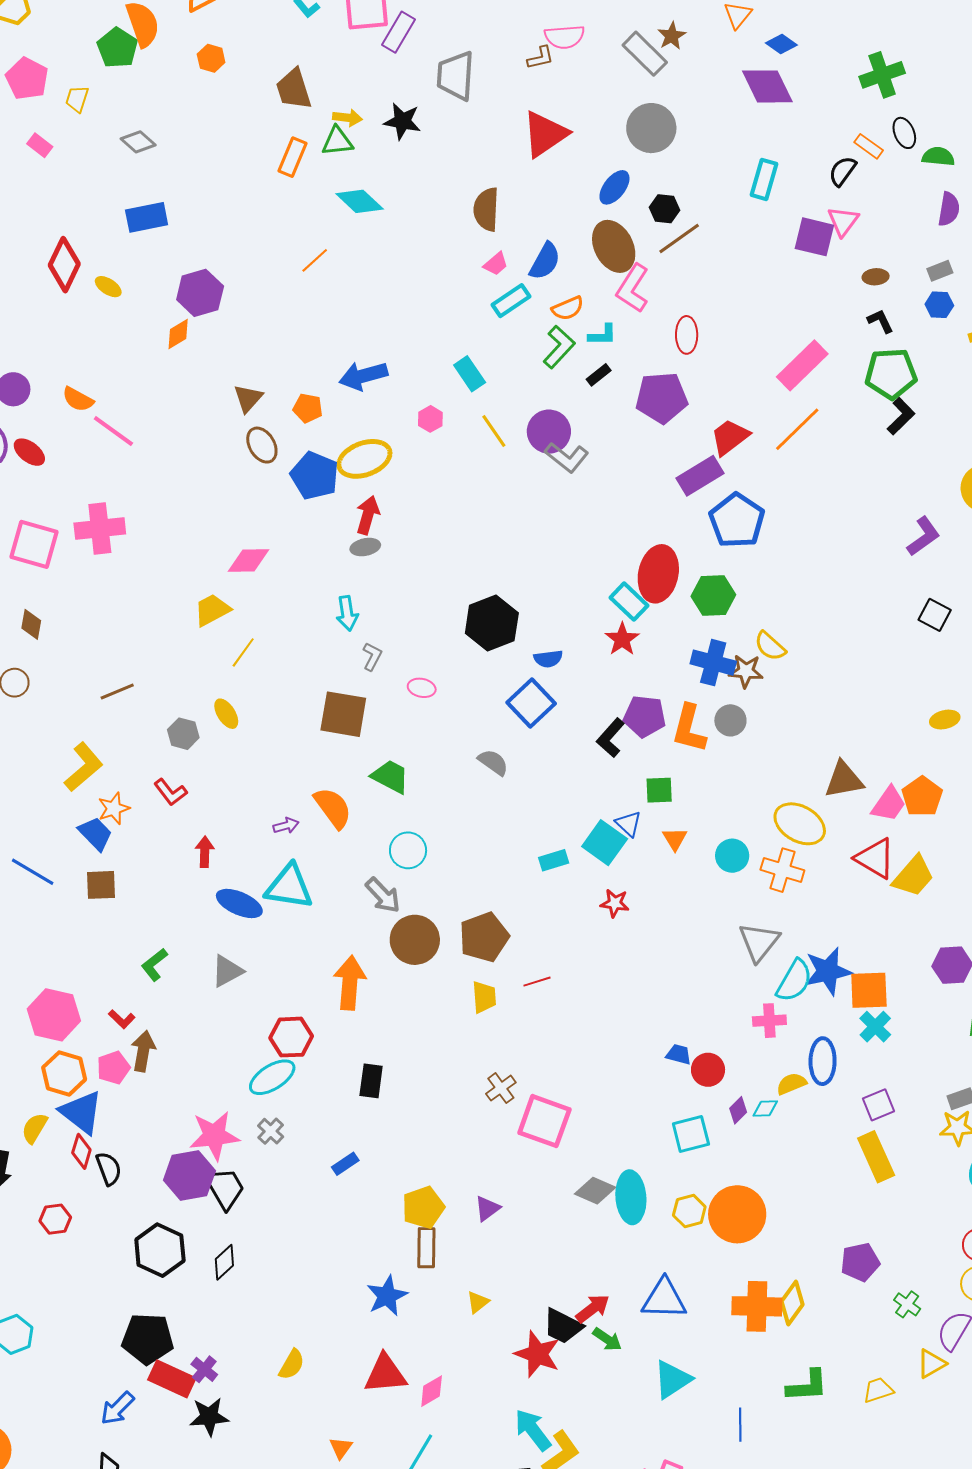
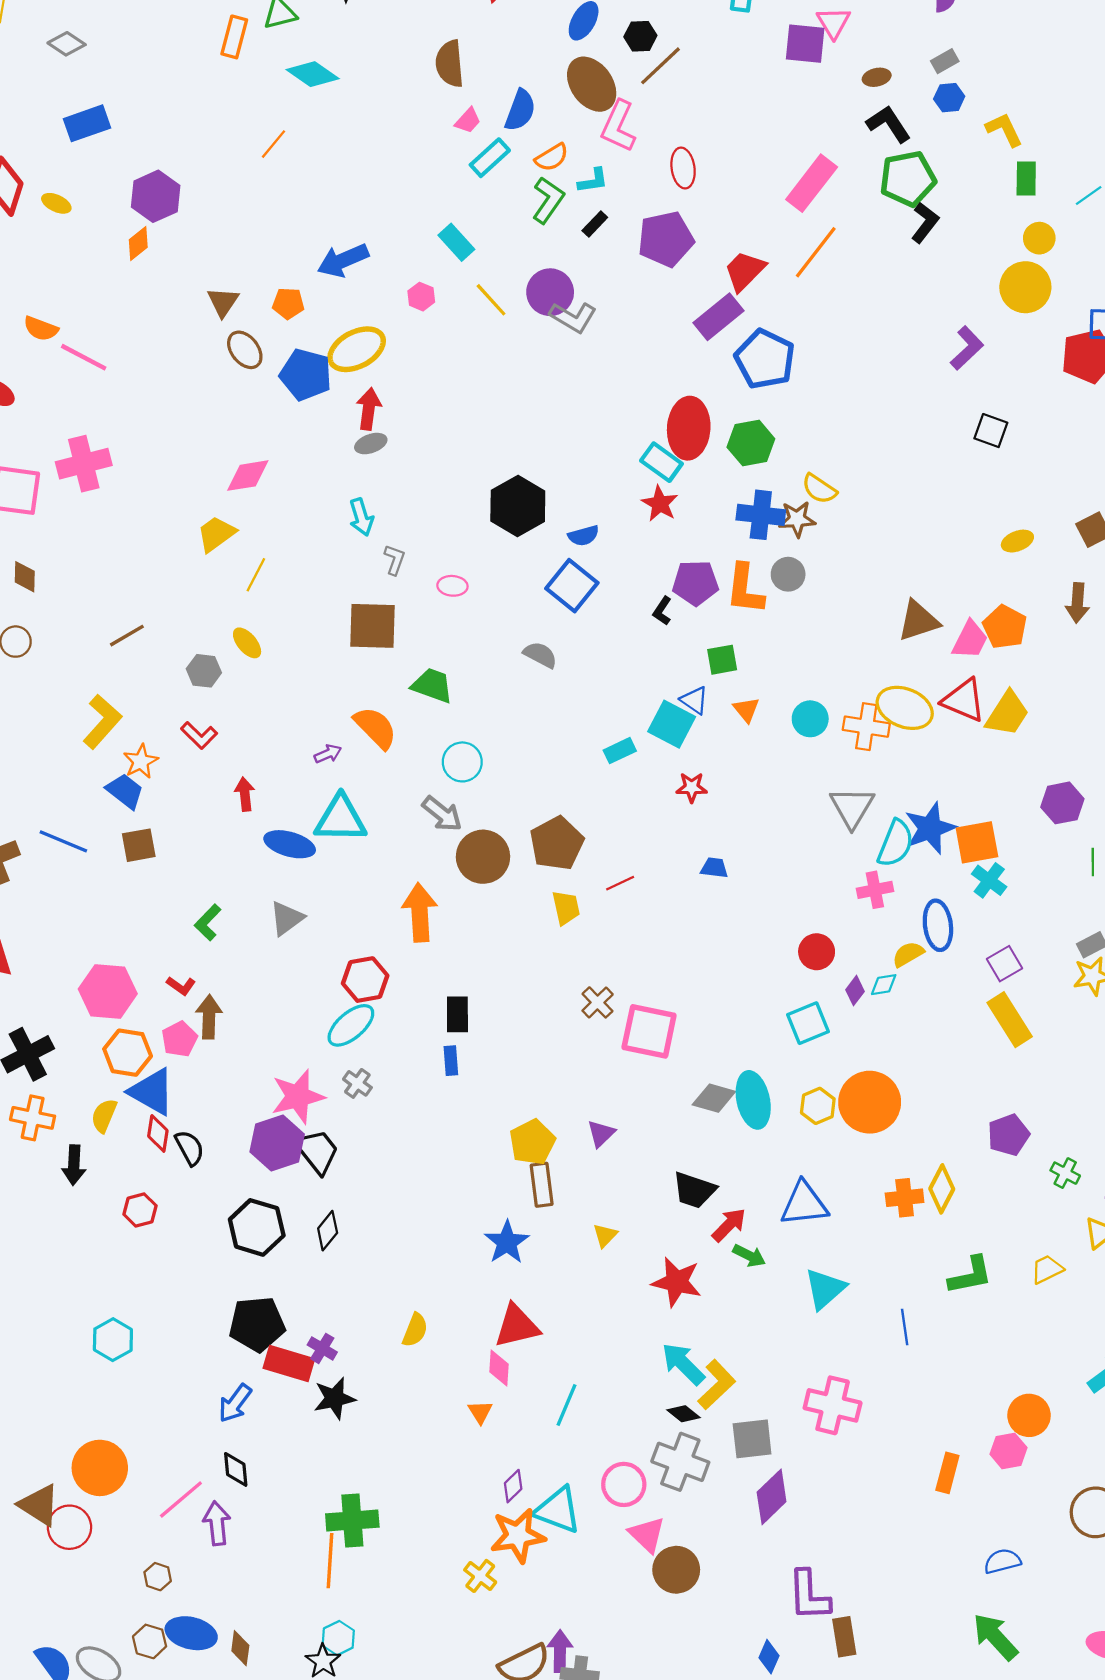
black L-shape: (880, 321) -> (889, 124), size x1.5
black L-shape: (611, 738) -> (662, 611), size x0.7
yellow ellipse: (800, 824) -> (905, 708), moved
blue trapezoid: (679, 1054) -> (714, 868), moved
blue rectangle: (345, 1164) -> (451, 1061), moved, turned -52
orange cross: (757, 1306) -> (905, 1198), size x0.7
black trapezoid: (563, 1326) -> (694, 1190), moved
pink diamond: (432, 1391) -> (499, 1368), moved, turned -48

